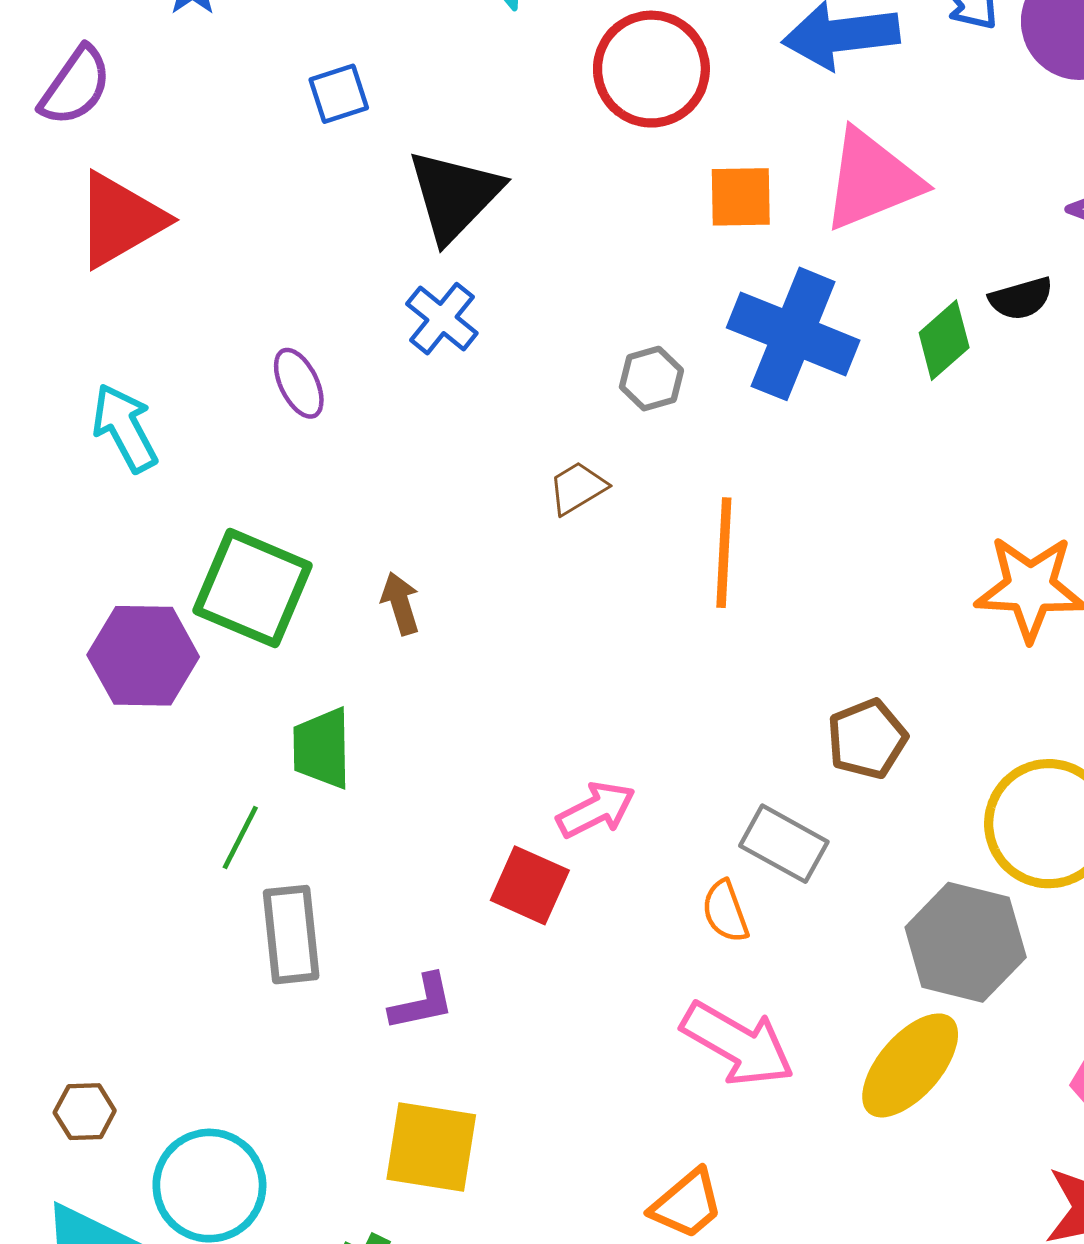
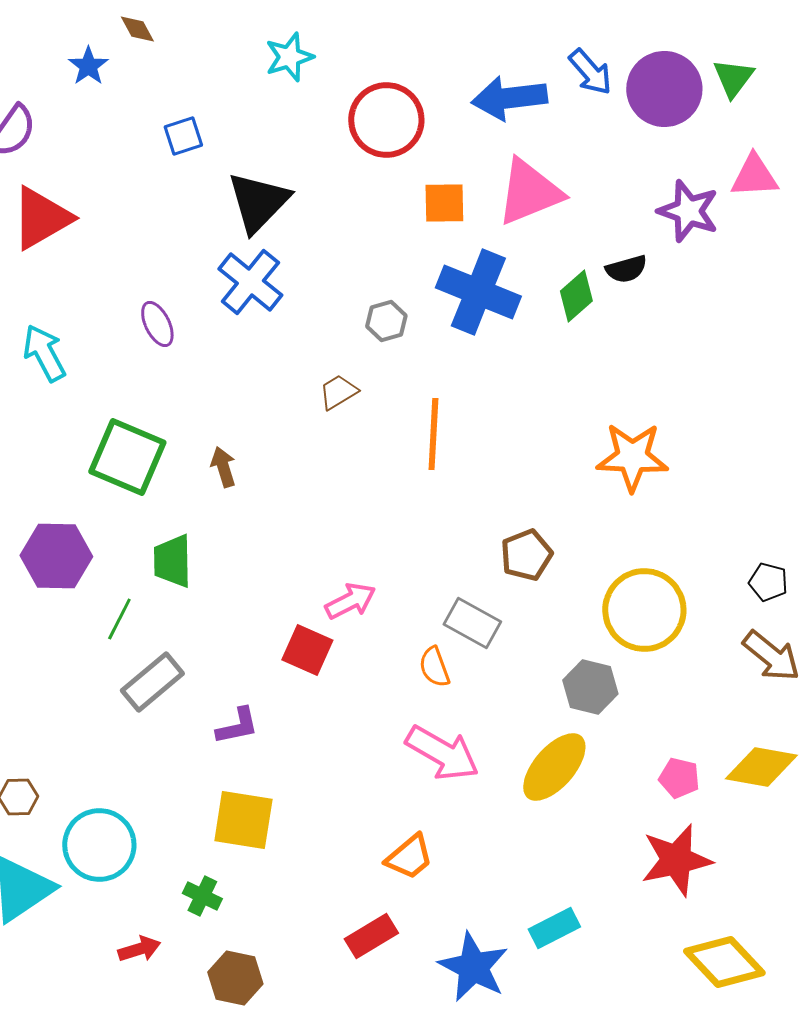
blue cross: (442, 319) -> (250, 282), size x1.4
purple hexagon: (143, 656) -> (56, 556), moved
gray rectangle: (291, 935) -> (152, 682), turned 56
gray hexagon: (966, 942) -> (590, 687), size x0.7

